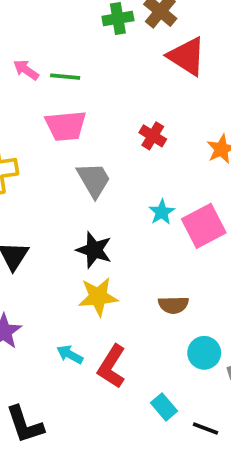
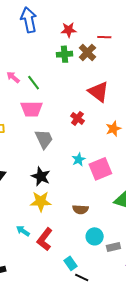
red triangle: (187, 56) -> (98, 92), moved
green line: (65, 77) -> (34, 83), turned 42
black line: (205, 428) -> (82, 278), moved

